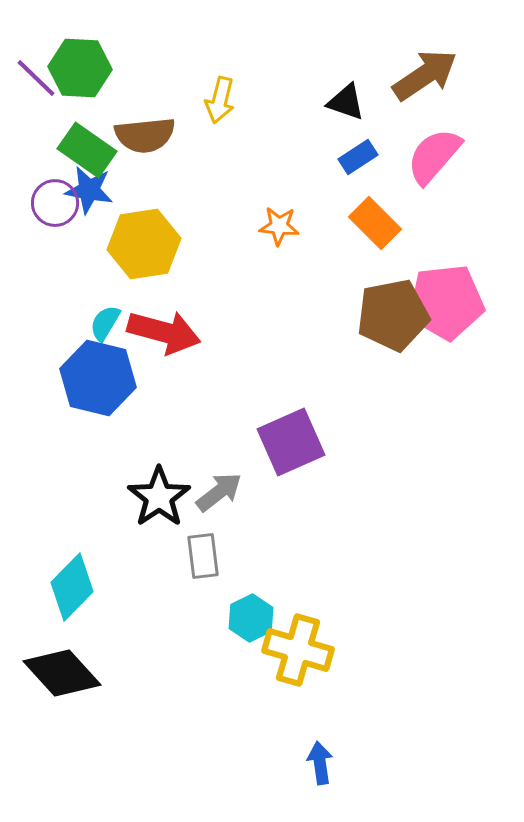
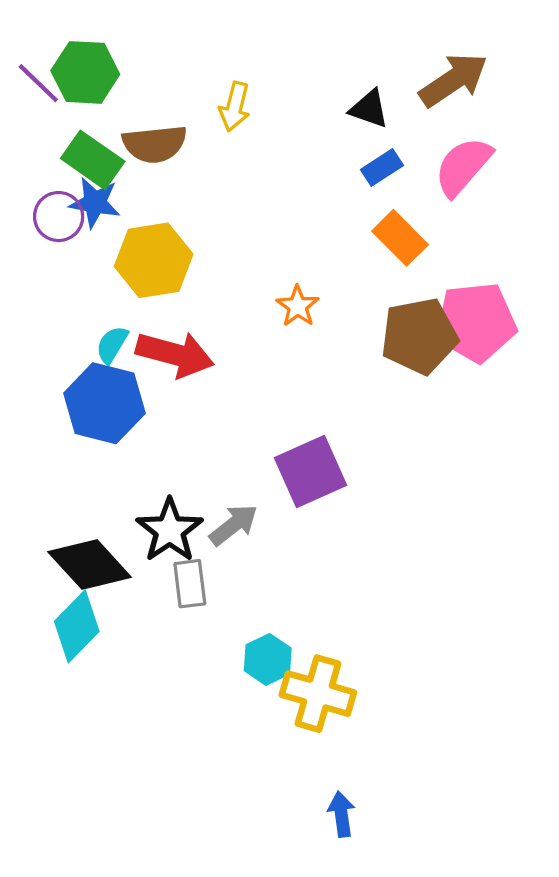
orange star: (279, 226) -> (298, 306), moved, turned 30
gray rectangle: (203, 556) -> (190, 584), moved
black diamond: (62, 673) -> (90, 564), moved

